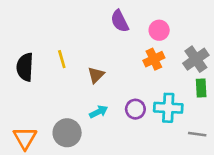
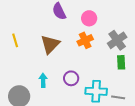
brown triangle: (96, 75) -> (50, 44), moved, size x1.5
cyan cross: (168, 108) -> (96, 91), moved
cyan arrow: (99, 112) -> (43, 80), turned -64

